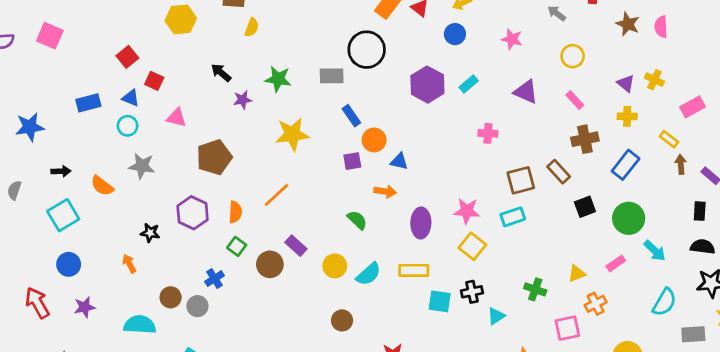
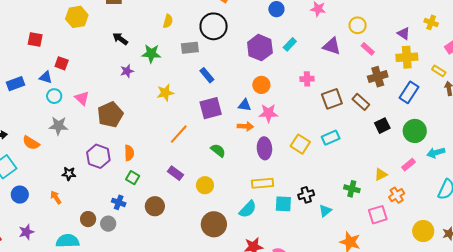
yellow semicircle: (252, 27) -> (168, 21), moved
yellow circle: (573, 56) -> (358, 25), moved
red square: (127, 57) -> (35, 40), moved, turned -35
black arrow: (221, 73) -> (120, 39), moved
yellow cross: (654, 80) -> (431, 22), moved
yellow cross: (627, 116) -> (407, 57), size x1.5
pink triangle: (176, 118) -> (82, 98), moved, turned 35
cyan circle: (128, 126) -> (54, 96), moved
yellow star: (292, 134) -> (165, 93), size x0.7
orange circle: (374, 140) -> (261, 85), moved
purple square: (352, 161) -> (211, 108), size x1.6
brown square: (521, 180) -> (332, 99), moved
orange arrow: (385, 191) -> (245, 126), moved
orange line: (277, 195) -> (179, 134), moved
pink star: (467, 211) -> (268, 113), moved
yellow square: (472, 246) -> (300, 144), moved
cyan arrow: (655, 251) -> (436, 153), turned 126
blue circle: (69, 264) -> (20, 195), moved
brown circle: (270, 264) -> (155, 206), moved
cyan semicircle: (369, 274) -> (248, 209), moved
blue cross: (215, 279) -> (119, 202), turned -32
brown circle: (342, 320) -> (214, 224), size x1.6

